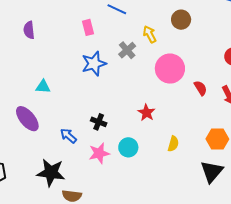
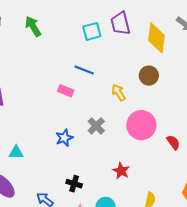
pink rectangle: (88, 27) -> (66, 91), moved, turned -49
gray cross: (127, 50) -> (96, 126), moved
blue star: (94, 64) -> (64, 138), moved, size x0.7

